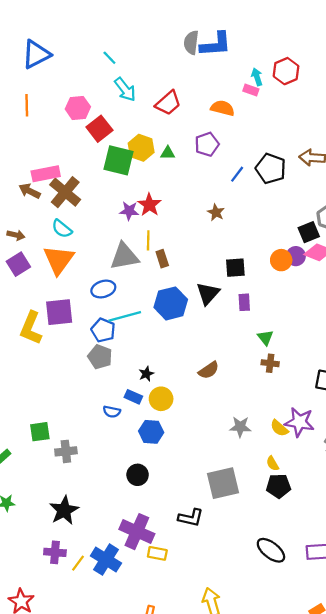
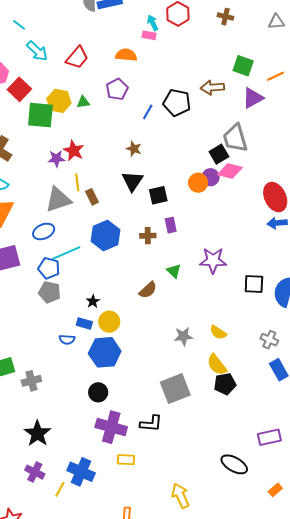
black triangle: (208, 293) -> (132, 181), moved
green triangle: (265, 338) -> (174, 271), moved
brown cross: (270, 363) -> (148, 236), moved
purple star: (299, 422) -> (213, 260), moved
blue hexagon: (151, 432) -> (105, 352), size x1.4
yellow semicircle: (273, 463) -> (217, 365), size x1.6
purple cross: (137, 532) -> (111, 427), moved
black ellipse: (271, 550) -> (234, 464), moved
purple cross: (55, 552) -> (35, 472), turned 30
yellow line: (78, 563) -> (60, 489), moved

